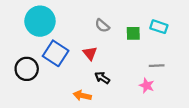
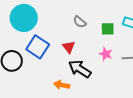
black arrow: (102, 78) -> (80, 69), size x1.6
pink star: (147, 86) -> (106, 54), moved

